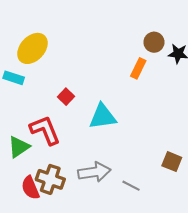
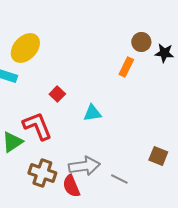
cyan triangle: (103, 117) -> (92, 113), size x0.7
red semicircle: (30, 188) -> (71, 186), moved

